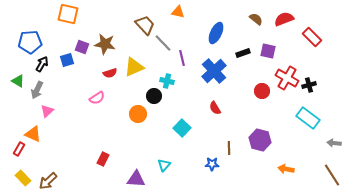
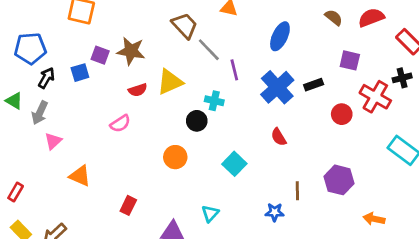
black rectangle: (243, 53) -> (314, 85), moved
black cross: (309, 85) -> (402, 78), moved
orange circle: (138, 114) -> (175, 157), moved
orange triangle: (33, 134) -> (80, 176), moved

